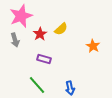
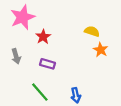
yellow semicircle: (61, 29) -> (92, 31), moved, turned -120
gray arrow: (15, 40) -> (16, 56), moved

